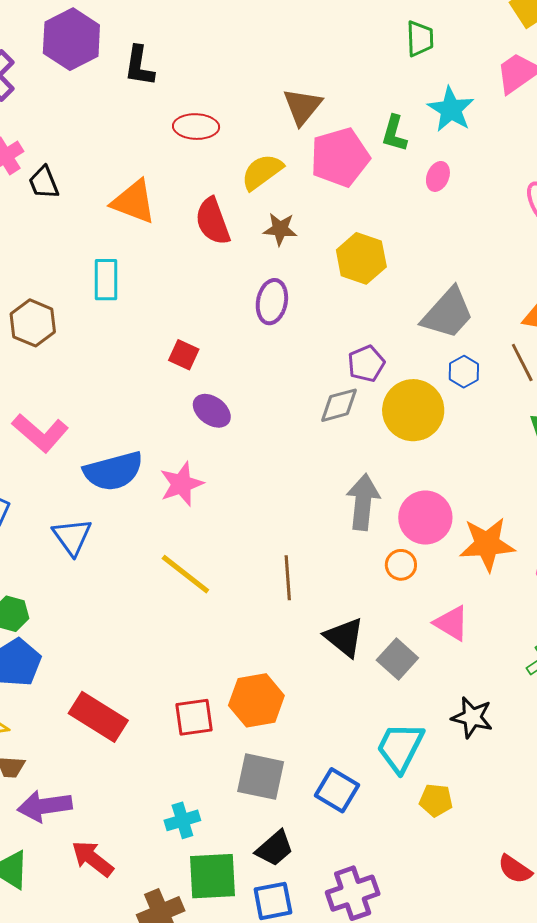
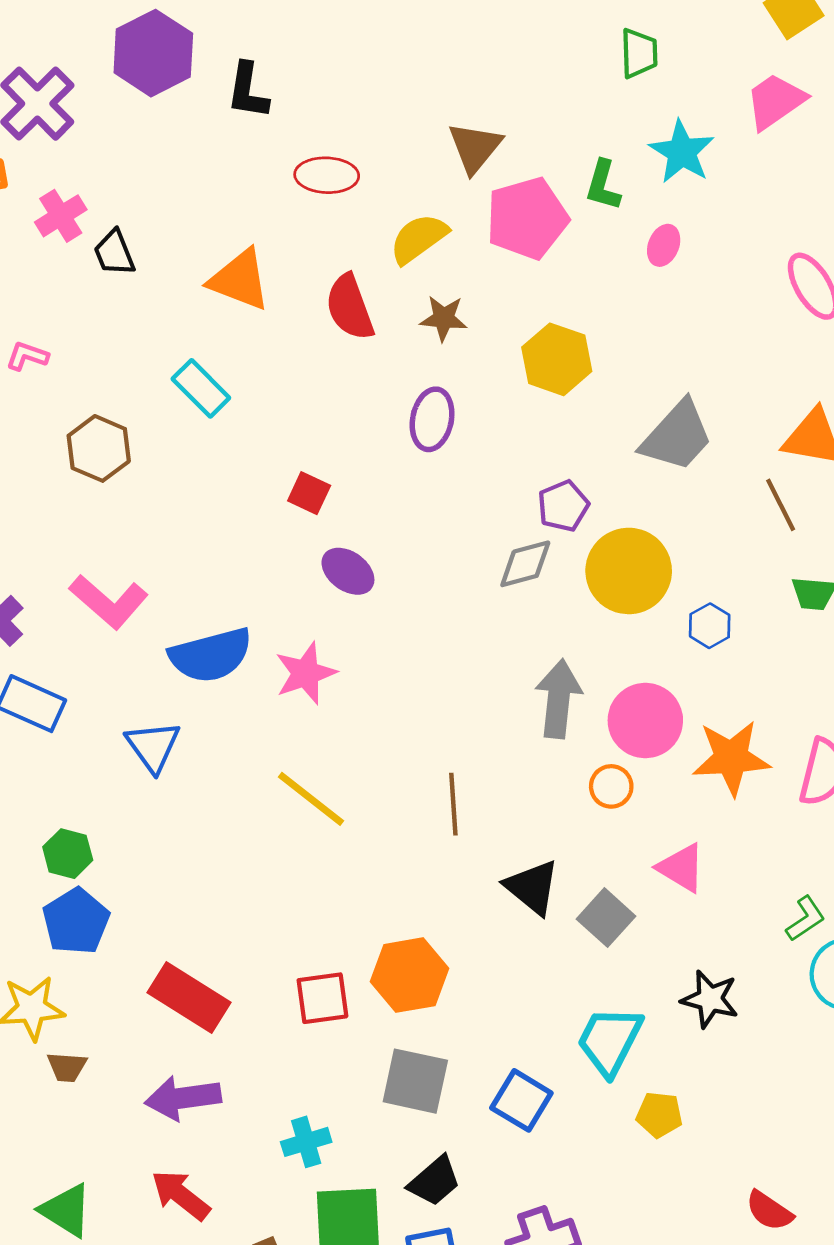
cyan rectangle: (106, 280) -> (201, 388), turned -45
blue hexagon: (464, 372) -> (710, 626), moved
purple arrow: (45, 806) -> (183, 1098), moved

